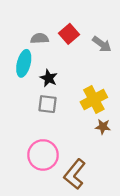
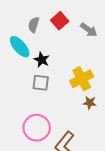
gray semicircle: (40, 38) -> (34, 25), turned -70
cyan ellipse: (24, 63) -> (20, 47), turned -55

